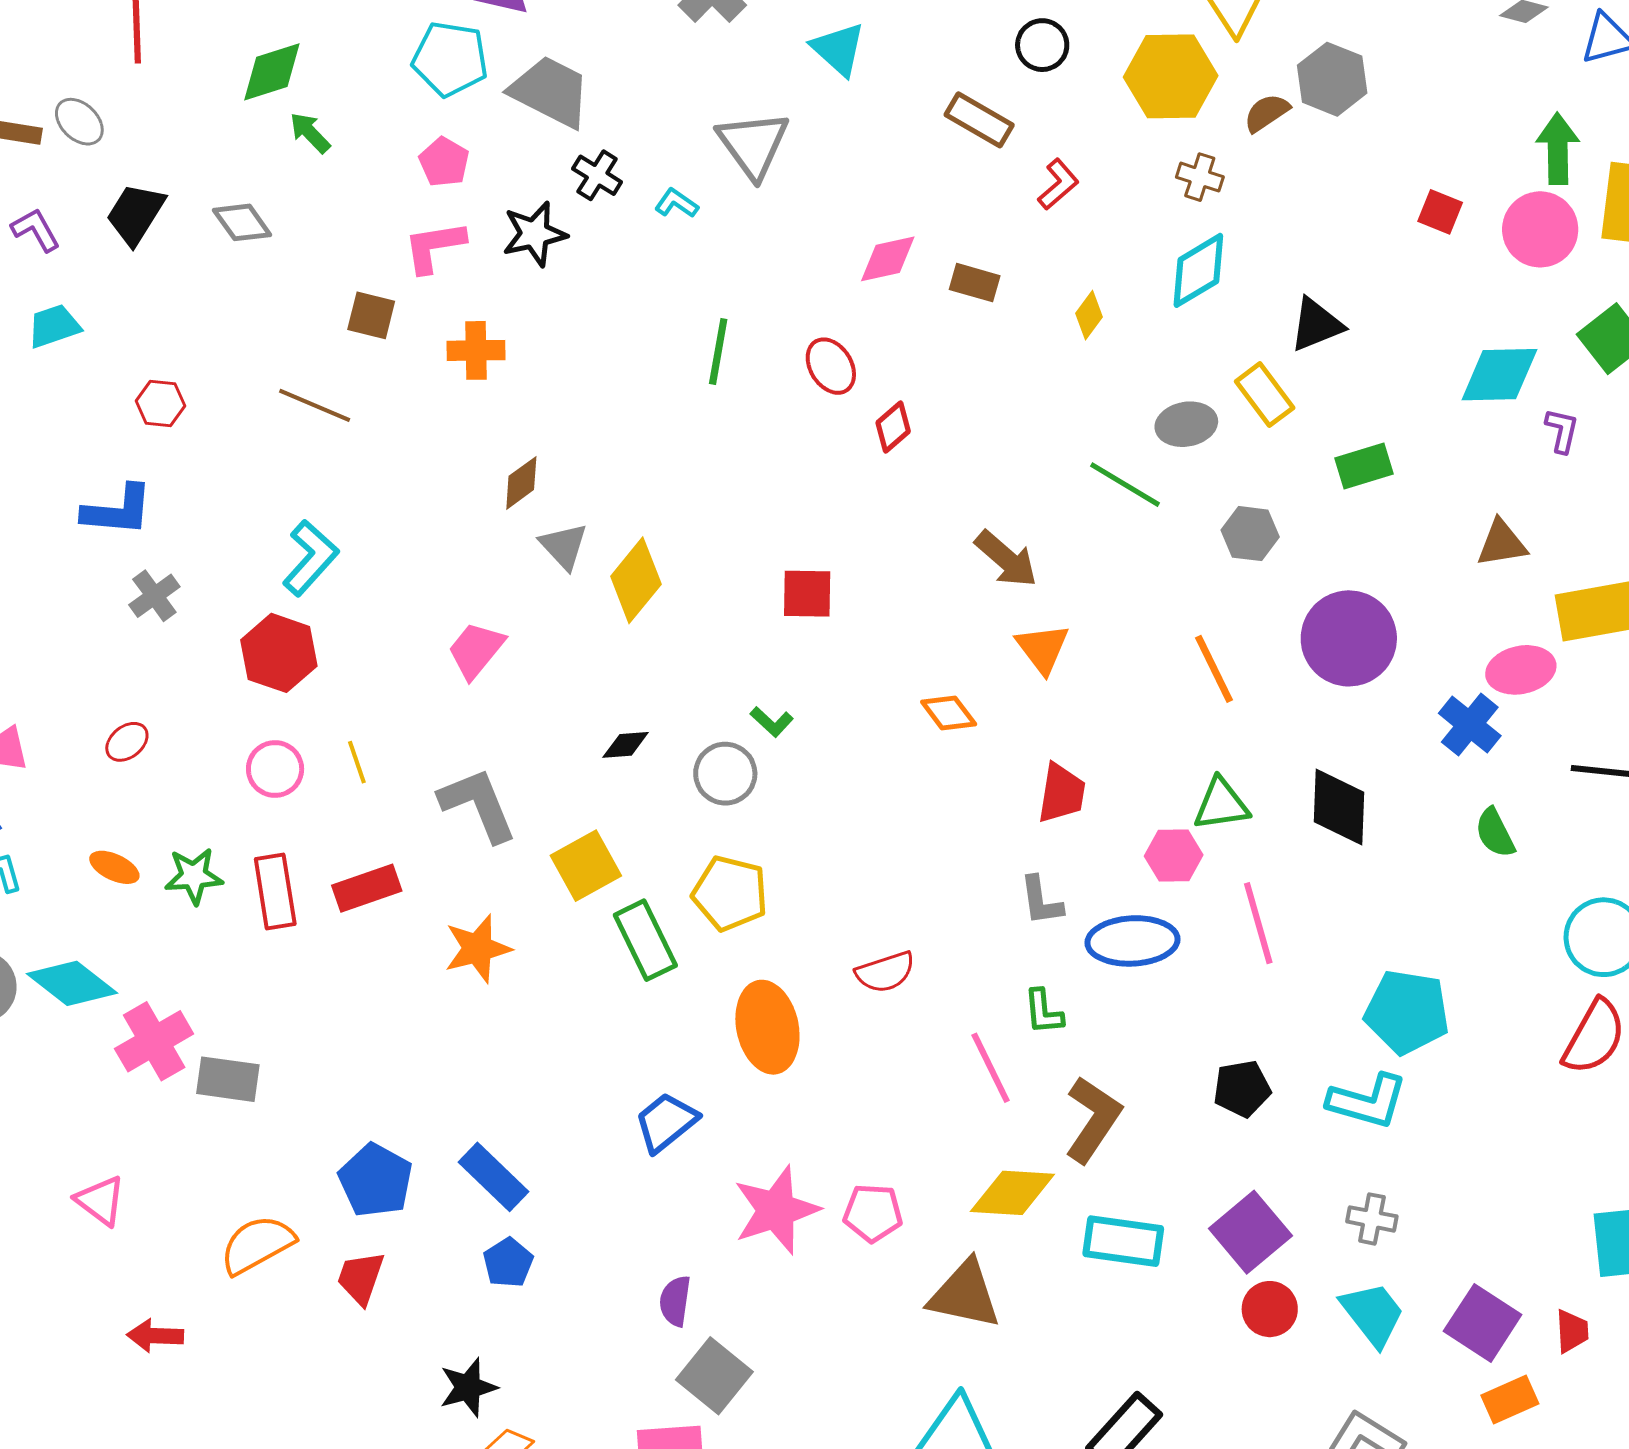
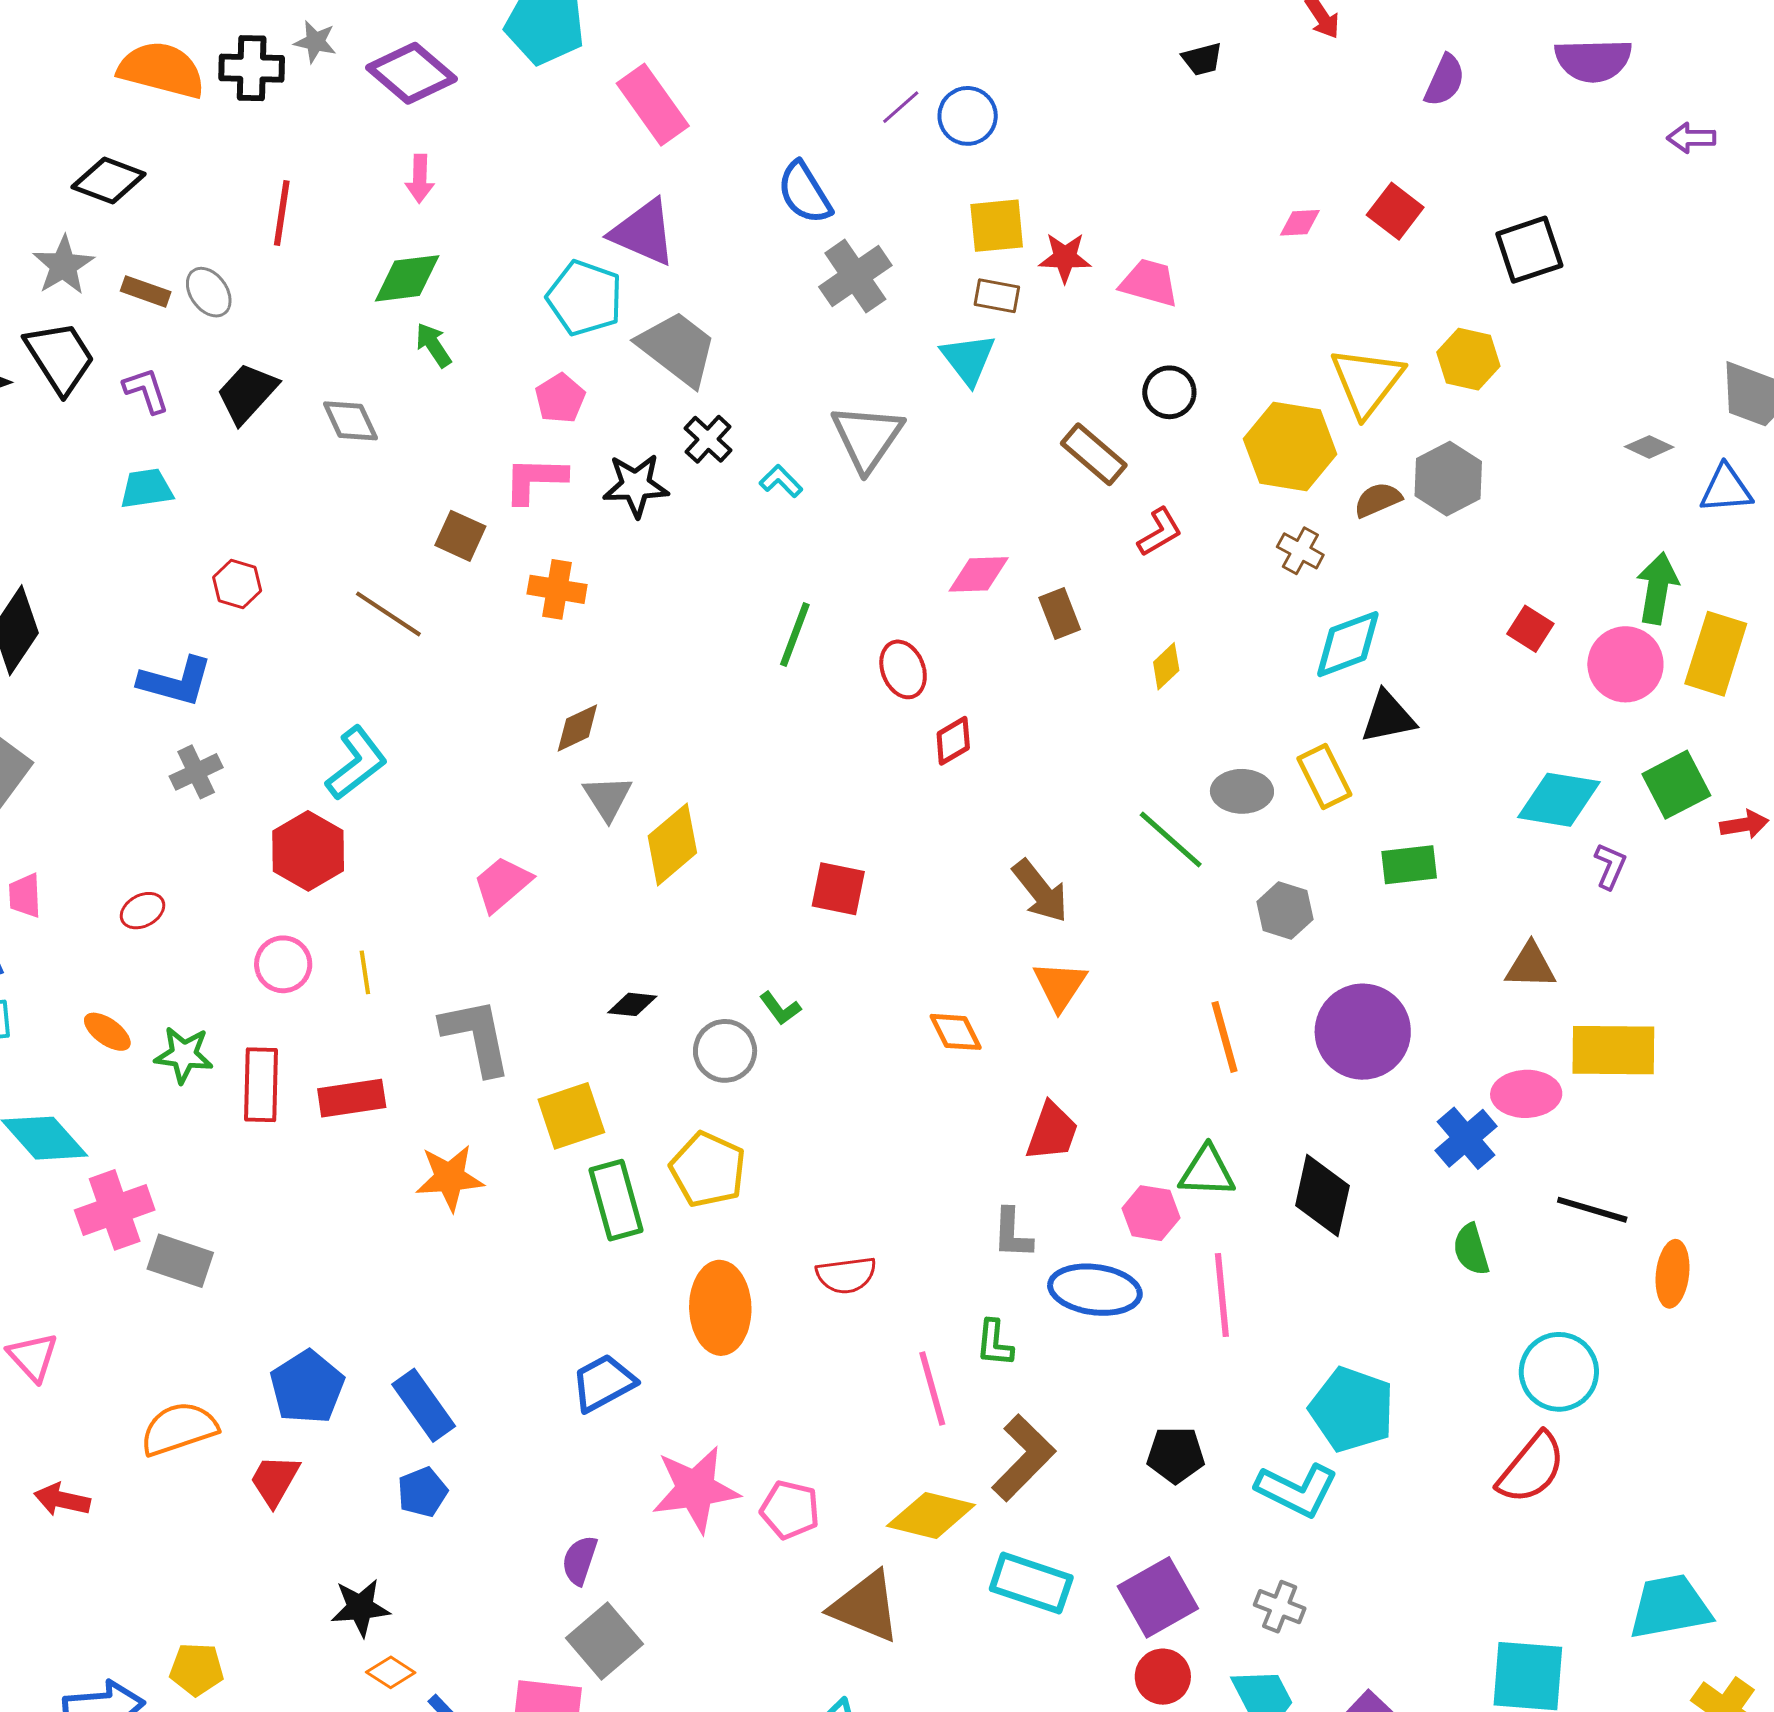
cyan diamond: (1198, 270) -> (1348, 644), moved
brown rectangle: (975, 283) -> (1060, 614), turned 42

